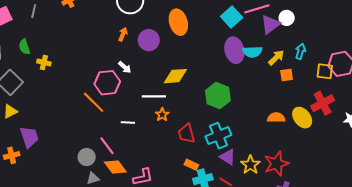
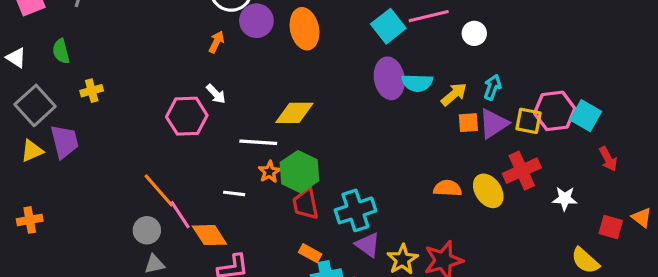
purple triangle: (270, 24) -> (493, 124), moved
purple circle: (149, 40) -> (256, 21), moved
yellow cross: (44, 62) -> (92, 91), moved, turned -32
green hexagon: (218, 96) -> (299, 172), moved
orange line: (94, 102) -> (159, 190), moved
white line: (128, 122) -> (234, 193), moved
purple trapezoid: (29, 137) -> (64, 142), moved
orange diamond: (115, 167) -> (209, 235), moved

